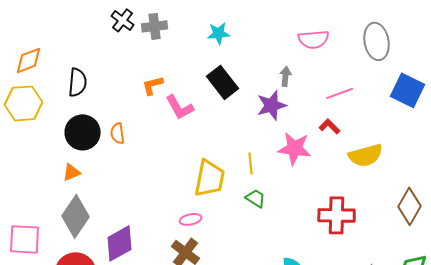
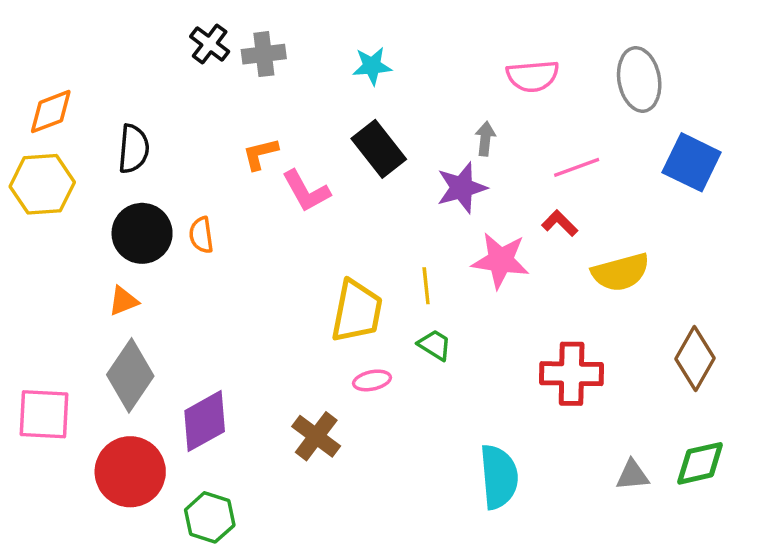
pink ellipse: (191, 219) -> (372, 380), moved

